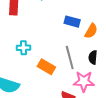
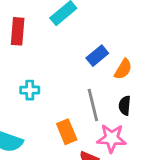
blue rectangle: (72, 22) -> (97, 56), turned -56
orange rectangle: (46, 67) -> (67, 132), moved, turned 36

